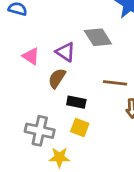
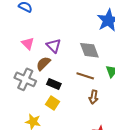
gray diamond: (98, 37) -> (89, 50), moved
gray cross: (40, 131) -> (25, 79), moved

